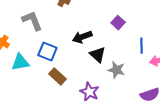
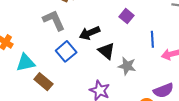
gray L-shape: (32, 21) -> (54, 20), moved
blue square: (47, 51) -> (66, 51), moved, turned 30
brown rectangle: (58, 76) -> (43, 82), moved

